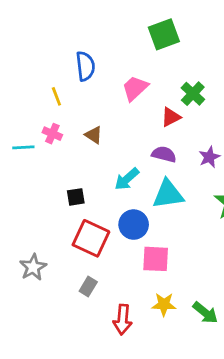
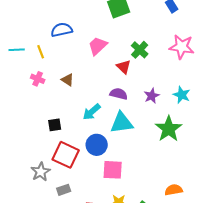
blue semicircle: (85, 66) -> (62, 30), turned -95
red triangle: (171, 117) -> (124, 67), turned -49
cyan line: (23, 147) -> (17, 50), moved
gray star: (33, 267) -> (41, 172), moved
gray rectangle: (88, 286) -> (64, 190), turned 40

